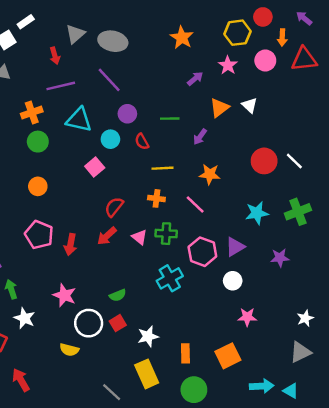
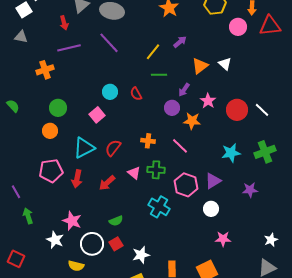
pink star: (228, 65) -> (208, 101), moved
purple circle: (127, 114) -> (172, 108), moved
cyan triangle: (79, 120) -> (84, 148), moved, turned -40
green circle: (38, 142) -> (58, 108), moved
yellow line: (162, 168) -> (153, 52), moved, turned -48
pink pentagon: (39, 235) -> (51, 171), turned -30
red arrow: (107, 236) -> (107, 183), moved
cyan cross: (170, 278) -> (159, 207), turned -30
white star: (25, 318) -> (55, 240), moved

